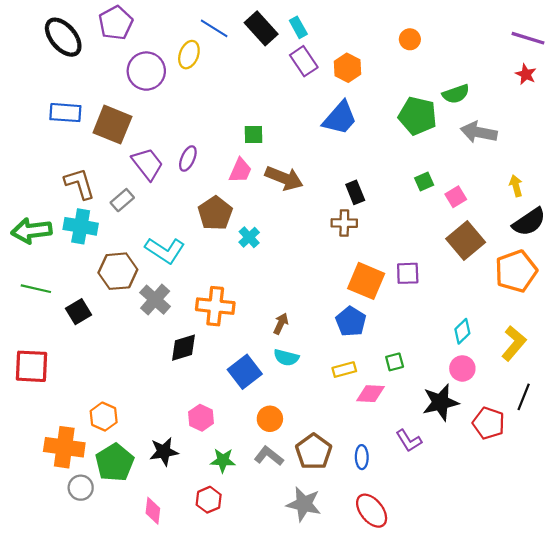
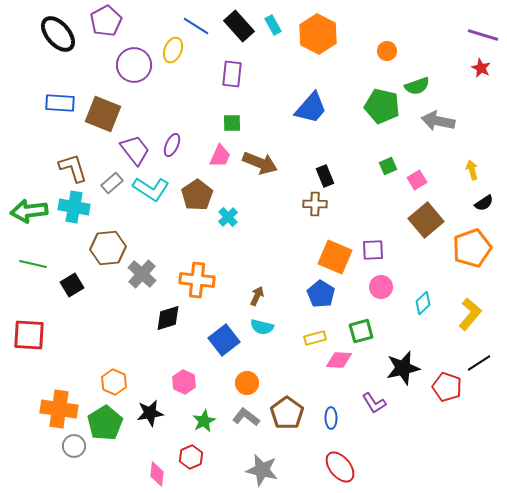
orange circle: (410, 39) -> (387, 51), moved
purple rectangle: (304, 61) -> (232, 74), moved, turned 40
orange hexagon: (348, 68) -> (318, 34), moved, size x1.5
black semicircle: (529, 222) -> (484, 203), size x0.6
cyan L-shape: (165, 250) -> (151, 189), moved
green square: (395, 362) -> (361, 331), size x1.4
pink circle: (462, 368) -> (381, 287), moved
black line: (524, 397) -> (479, 363), turned 35
orange hexagon: (104, 417) -> (114, 382), moved
green star: (223, 460) -> (204, 421), turned -30
gray star: (304, 504) -> (262, 470), moved
pink diamond: (153, 511) -> (157, 474), moved

